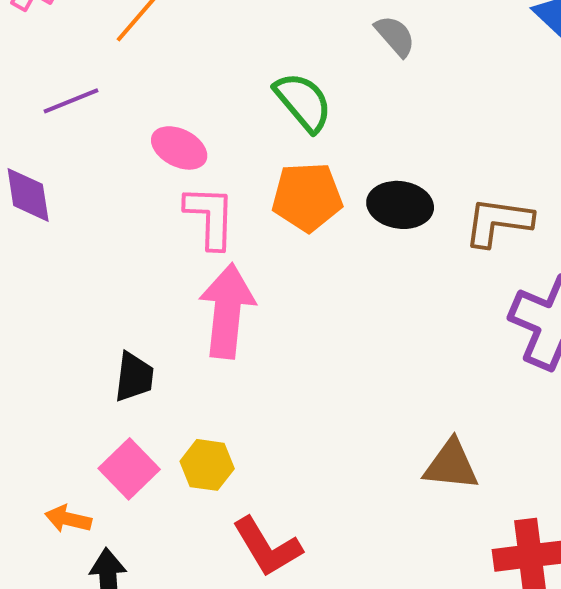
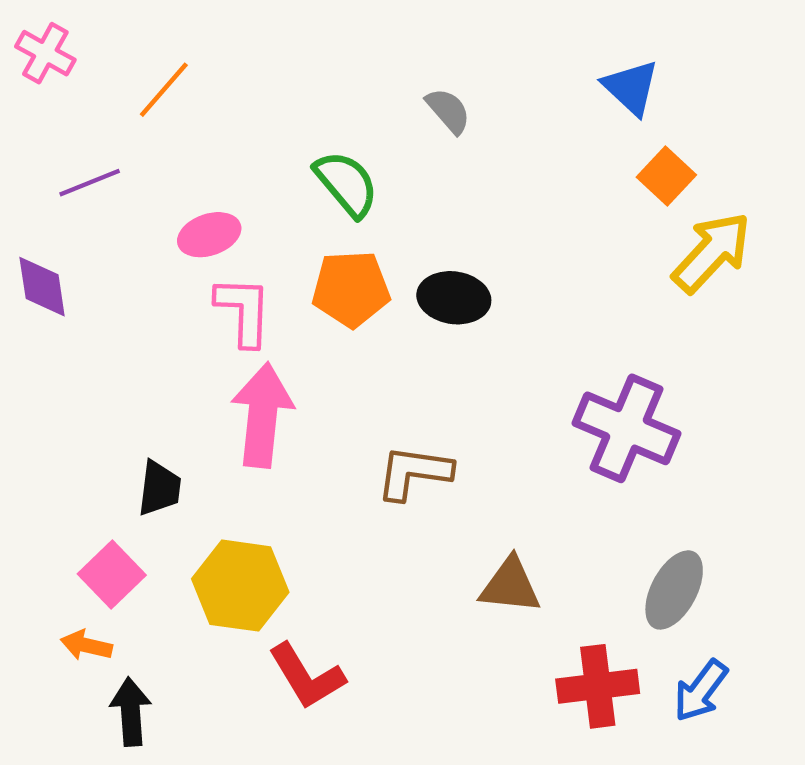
pink ellipse: (179, 148) -> (209, 235), turned -46
brown L-shape: (498, 222) -> (414, 473), moved
yellow hexagon: (207, 465) -> (240, 586), size x1.6
pink square: (129, 469) -> (112, 574), moved

